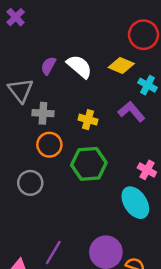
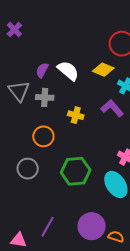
gray cross: (43, 113) -> (45, 97), moved
green hexagon: (89, 164) -> (76, 171), moved

